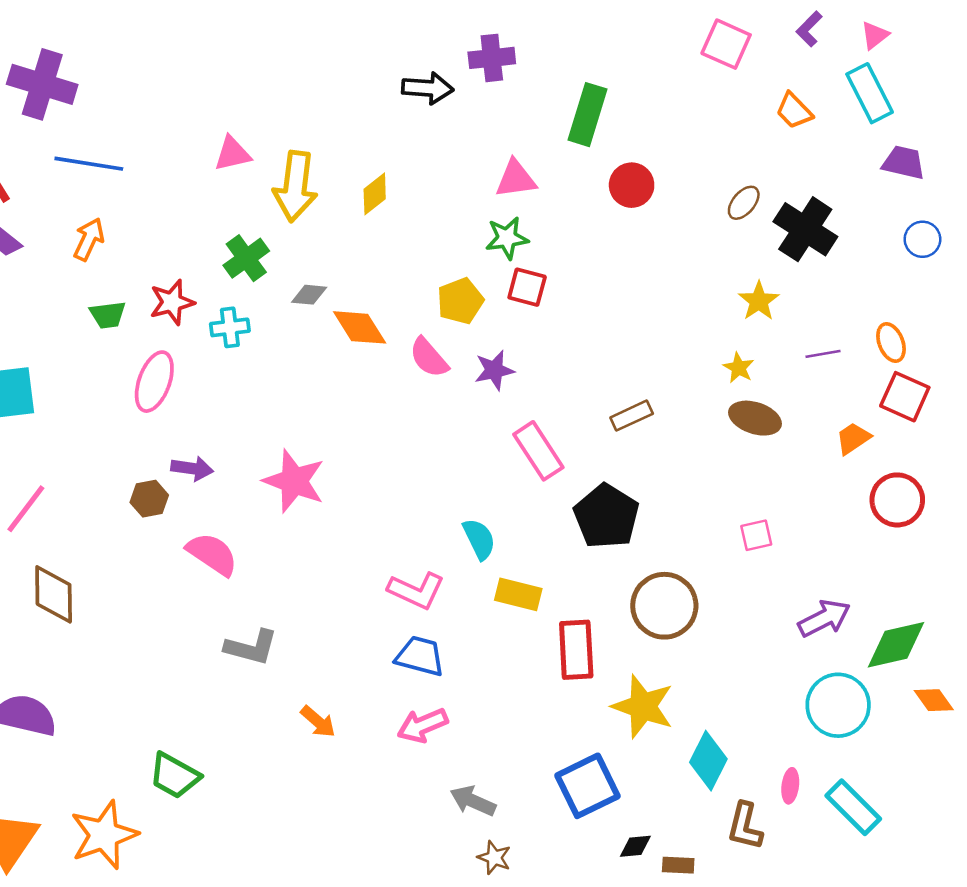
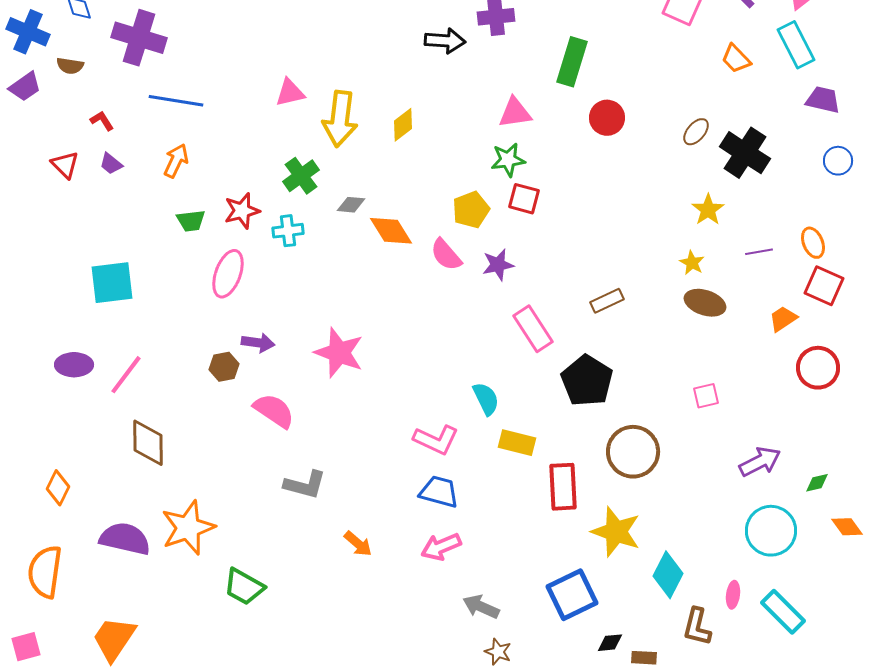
green diamond: (896, 645) -> (817, 483), size x0.5
orange star: (104, 835) -> (188, 528), moved

